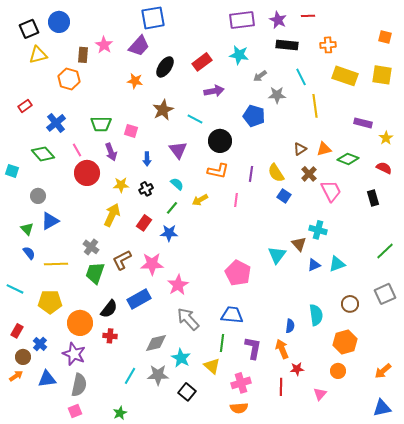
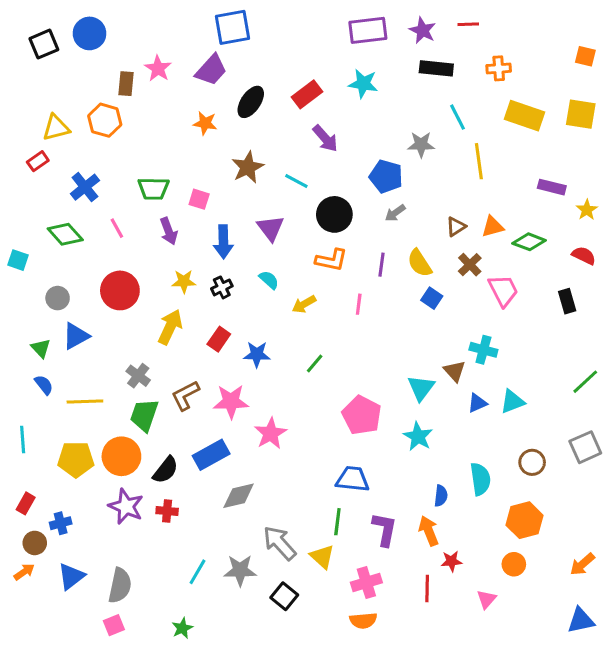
yellow triangle: (38, 55) -> (56, 128), moved
gray arrow: (260, 76) -> (395, 213), moved
purple arrow: (214, 91) -> (325, 138), turned 60
blue arrow: (147, 159) -> (223, 242), size x1.5
red circle: (87, 173) -> (120, 290), moved
green line: (172, 208) -> (315, 363), moved
cyan line: (15, 289) -> (23, 440), turned 60
gray arrow: (188, 319) -> (280, 543), moved
orange circle: (80, 323) -> (121, 456), moved
gray diamond: (156, 343) -> (239, 496), moved
blue cross: (40, 344) -> (61, 523), turned 32
purple star: (74, 354) -> (126, 506), moved
cyan star: (181, 358) -> (418, 436), moved
blue triangle: (47, 379) -> (71, 576), turned -30

